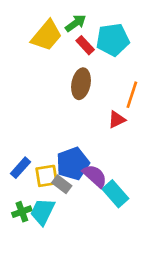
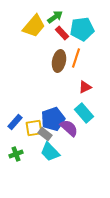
orange line: (132, 95) -> (76, 58), moved
cyan rectangle: (115, 194) -> (84, 113), moved
cyan trapezoid: (42, 212) -> (50, 152), moved, turned -70

